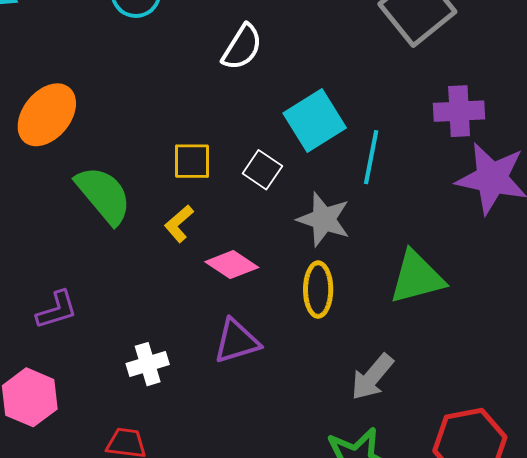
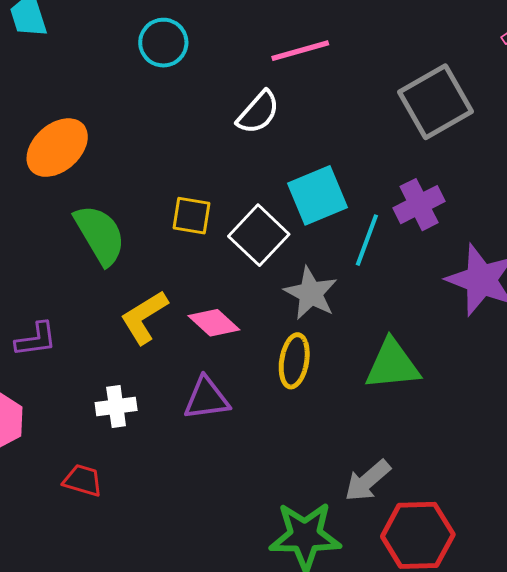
purple cross: (459, 111) -> (419, 205), moved, turned -33
white square: (262, 170) -> (259, 235), size x1.5
yellow L-shape: (179, 224) -> (144, 317), moved, size x1.5
gray arrow: (372, 377) -> (367, 481), moved

